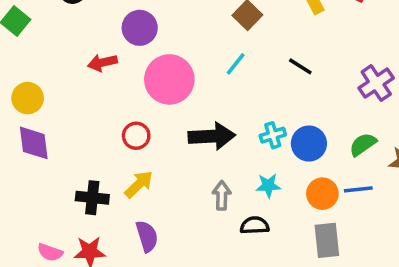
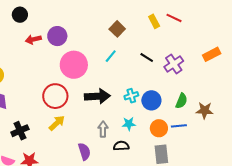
red arrow: (103, 63) -> (33, 39), moved
purple cross: (376, 83) -> (174, 64), moved
red circle: (136, 136) -> (55, 96), size x1.6
green semicircle: (363, 144) -> (181, 101), turned 147
black cross: (92, 198) -> (20, 131), moved, turned -30
purple semicircle: (147, 236) -> (84, 152), moved

